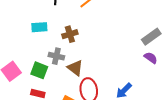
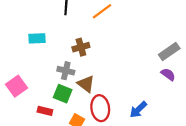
cyan rectangle: (39, 27) -> (37, 38), moved
green square: (39, 70) -> (63, 94), moved

